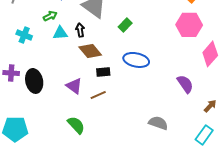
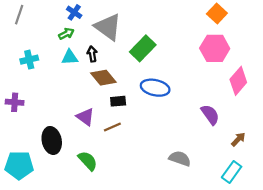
green arrow: (50, 16) -> (66, 34), moved
green rectangle: (125, 25) -> (143, 48), size x1.6
cyan cross: (24, 35) -> (29, 60), turned -35
black ellipse: (34, 81) -> (52, 140), moved

